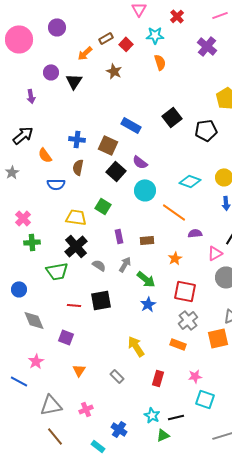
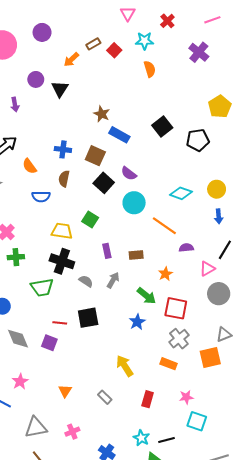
brown star: (114, 71) -> (102, 114), moved
black cross: (76, 246) -> (62, 261), turned -30
green arrow: (146, 279) -> (147, 296), moved
purple square: (66, 337) -> (49, 343), moved

